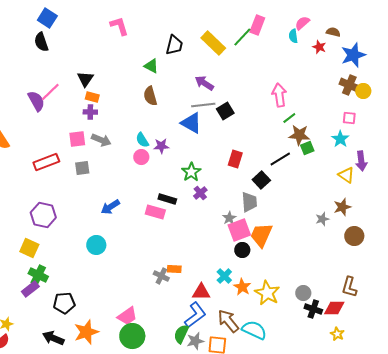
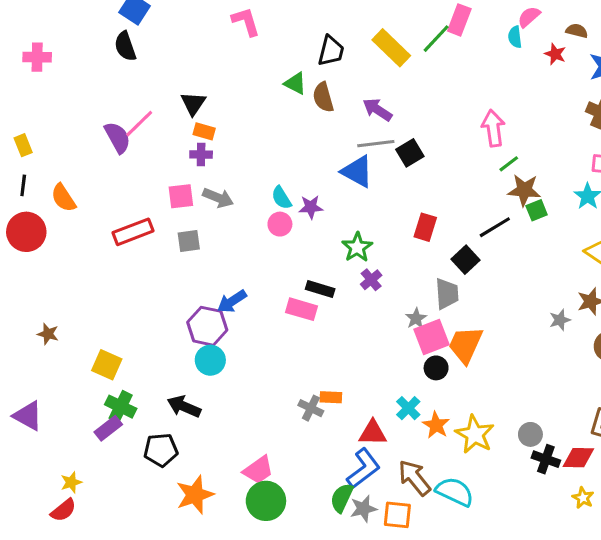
brown semicircle: (150, 96) -> (323, 97), moved
purple hexagon: (43, 215) -> (207, 326), moved
black arrow: (53, 338) -> (184, 407), moved

